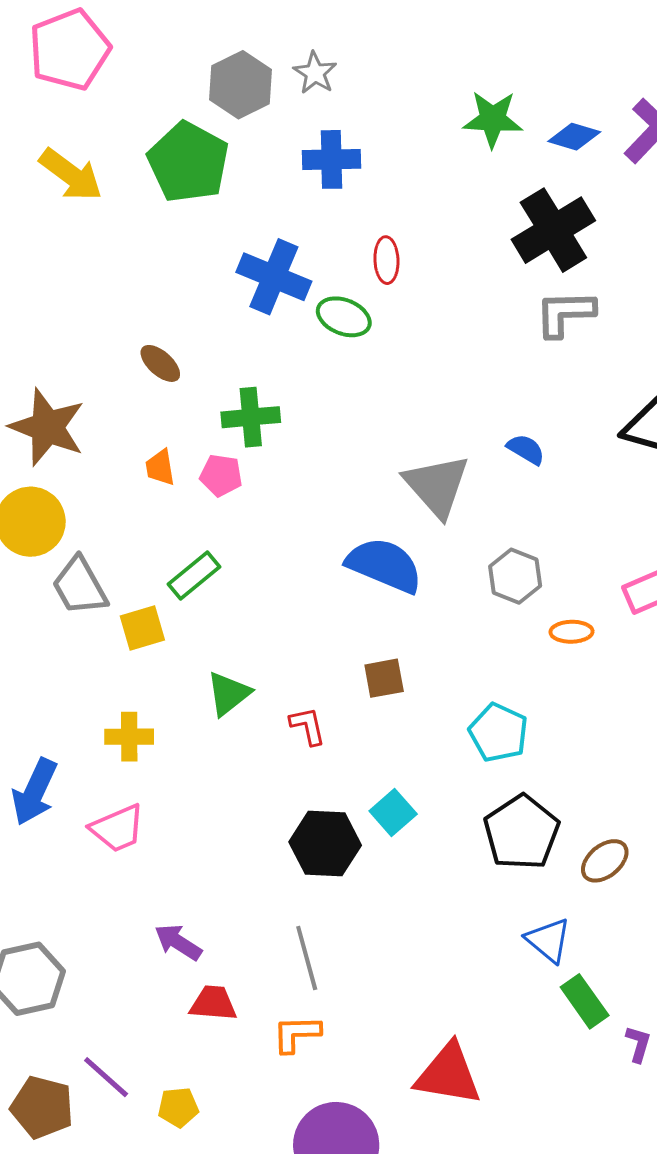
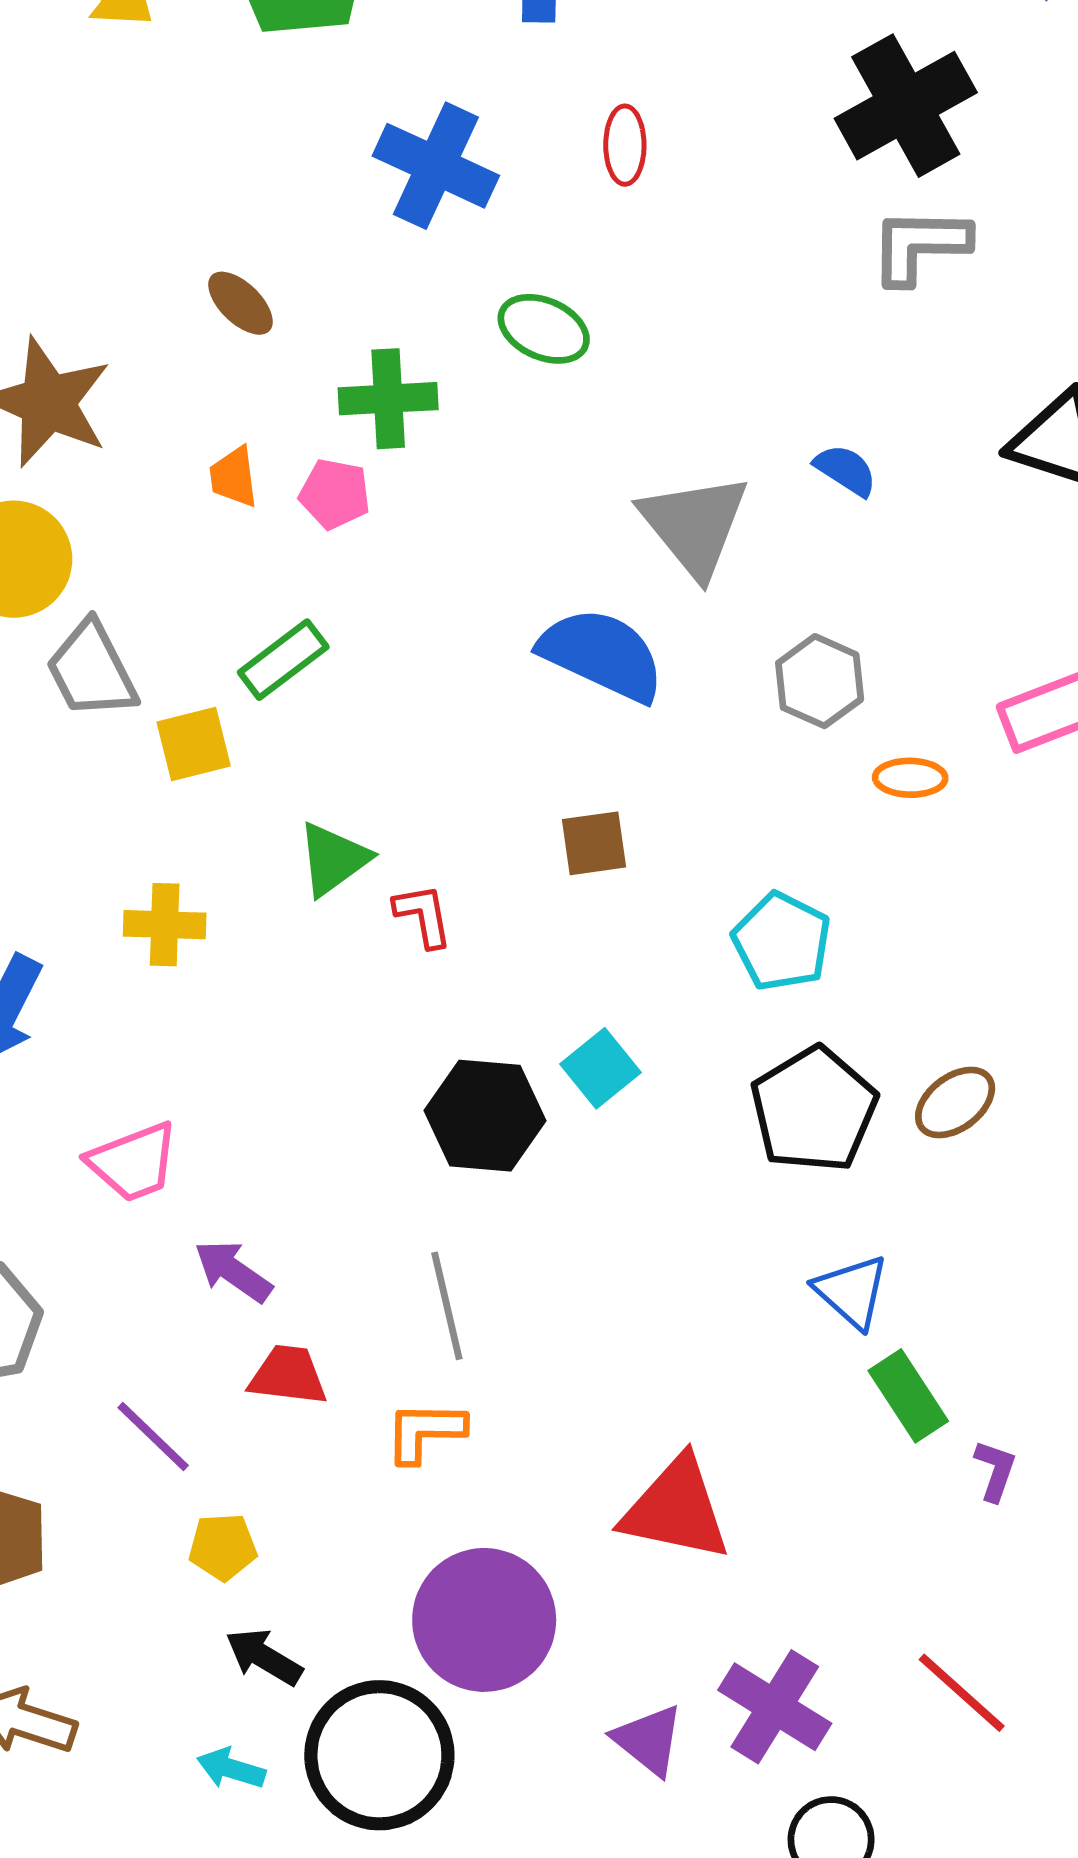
green ellipse: (344, 317) -> (544, 329), moved
red L-shape: (308, 726) -> (423, 915), moved
pink trapezoid: (117, 828) -> (133, 1162), moved
brown ellipse: (605, 861) -> (955, 1103), moved
purple line: (106, 1077) -> (153, 1437), moved

